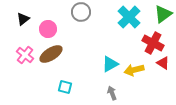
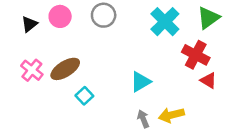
pink circle: (48, 29) -> (60, 16), moved
yellow arrow: (134, 70) -> (171, 115), moved
cyan square: (65, 87) -> (84, 96), moved, turned 32

